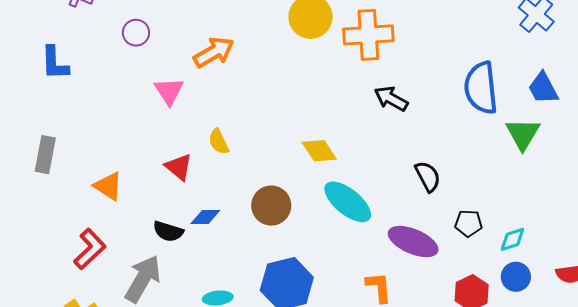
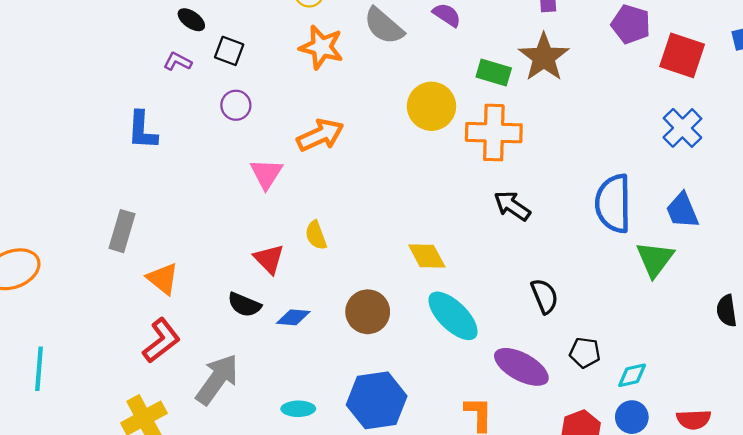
orange triangle: (108, 186) -> (163, 279), moved
black semicircle: (168, 231) -> (244, 305), moved

